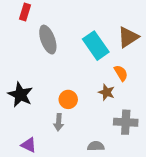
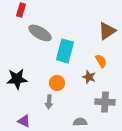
gray ellipse: (48, 40) -> (40, 33), turned -40
cyan rectangle: (96, 46) -> (65, 51), moved, turned 50
black star: (20, 95) -> (17, 79), turned -30

